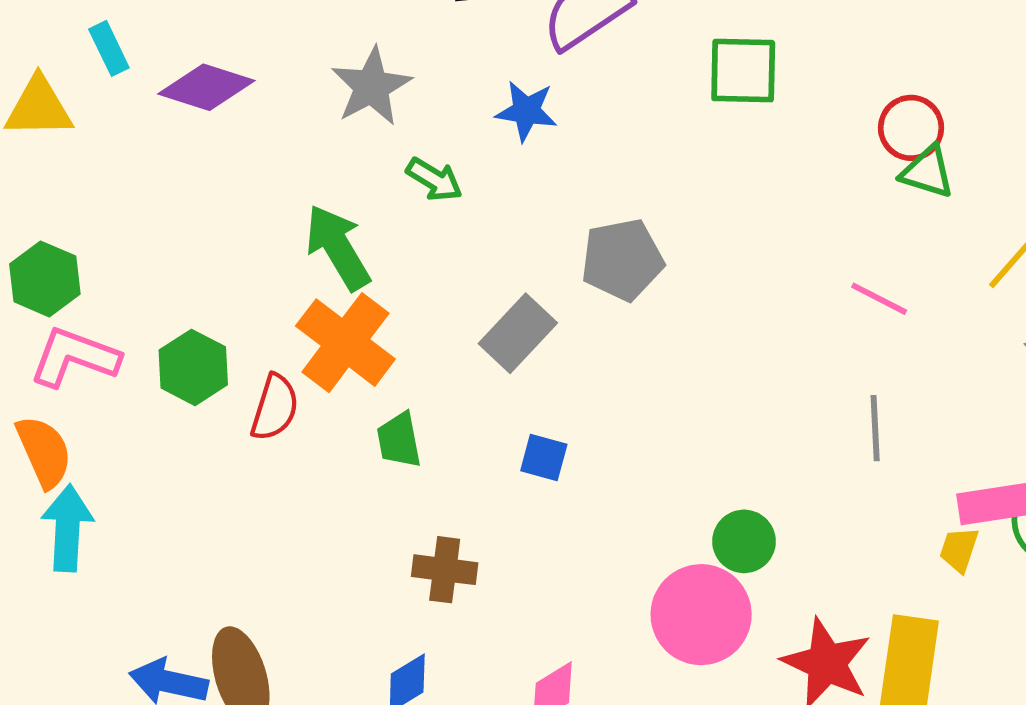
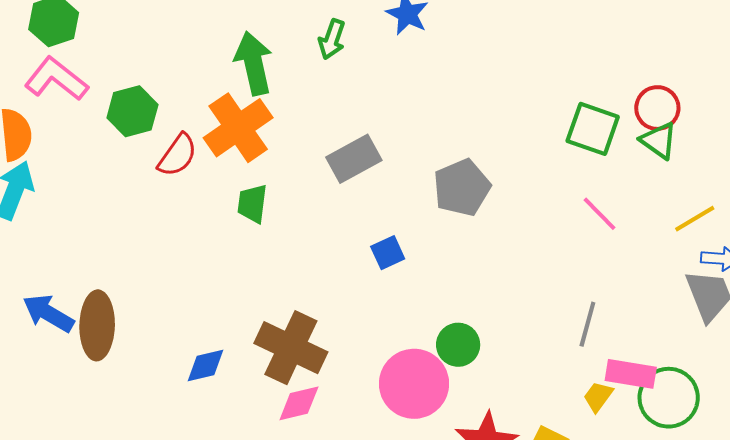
green square: (743, 71) -> (593, 129), moved
green arrow: (434, 179) -> (332, 39), turned 60
gray pentagon: (622, 260) -> (462, 188), moved, turned -30
gray line: (875, 428) -> (587, 324), moved
blue square: (544, 457) -> (388, 253), moved, turned 32
brown cross: (445, 570) -> (291, 348), moved, size x1.6

